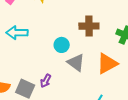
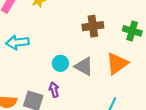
cyan circle: (62, 45) -> (60, 63), moved
purple arrow: (46, 81) -> (54, 90), turned 144

